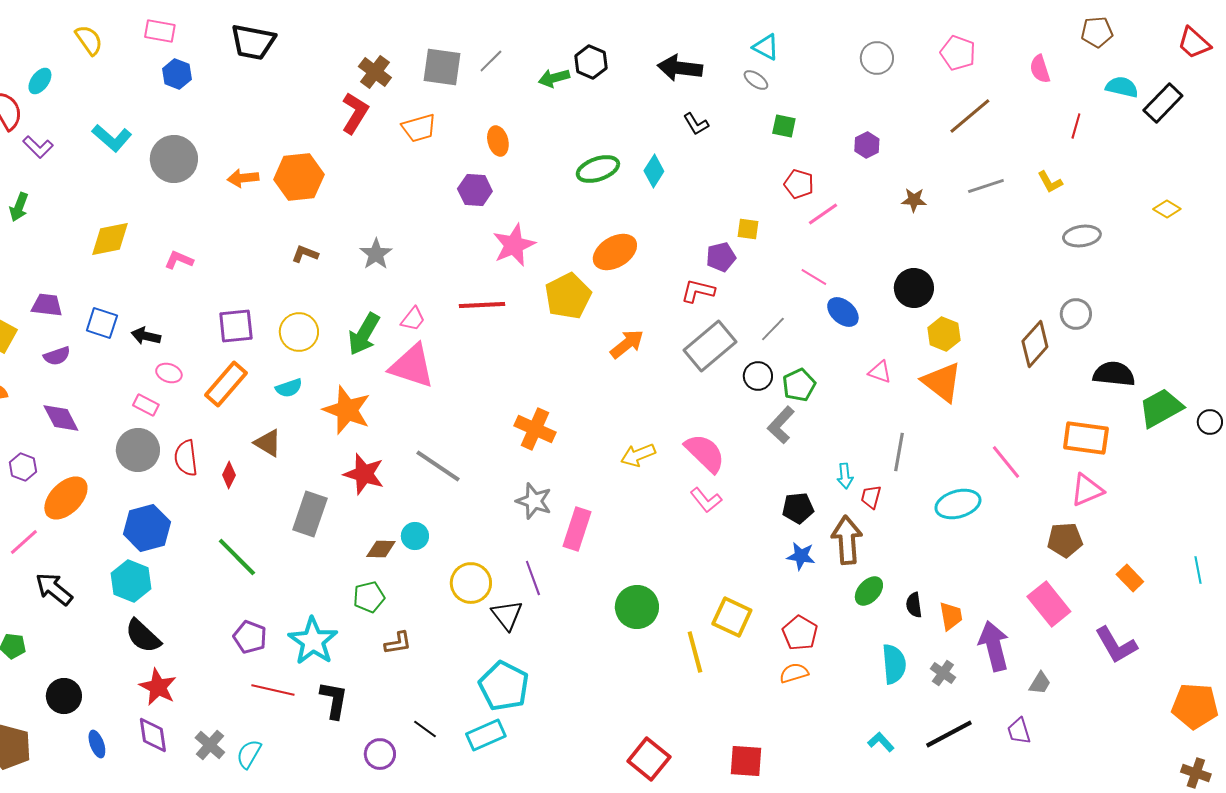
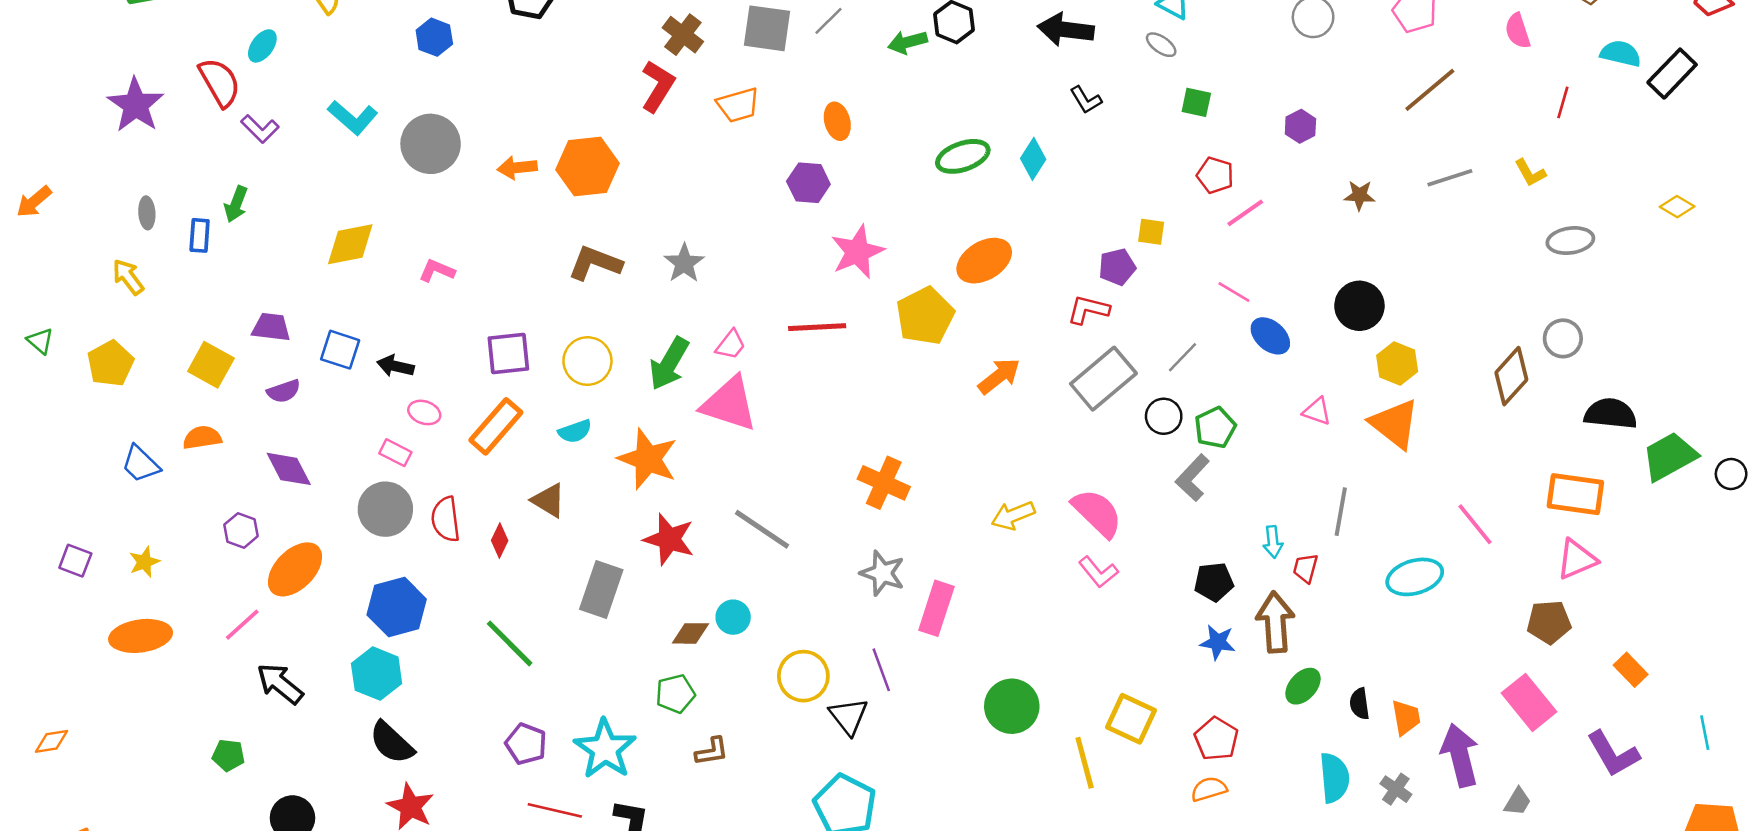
brown L-shape: (305, 254) -> (595, 263), size x1.6
cyan line: (1198, 570) -> (1705, 733), moved

